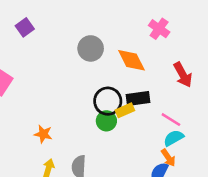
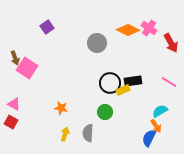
orange diamond: (131, 60) -> (128, 30), moved, turned -35
red arrow: (183, 75) -> (171, 43), moved
pink line: (171, 120) -> (169, 82), moved
green circle: (106, 121) -> (105, 112), moved

